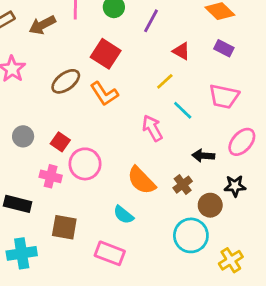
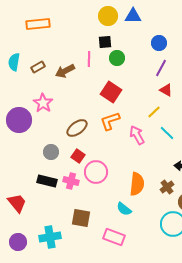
purple line: (151, 21) -> (161, 68), moved
brown ellipse: (66, 81) -> (77, 128), moved
orange L-shape: (104, 94) -> (110, 121), turned 105
pink arrow: (152, 128) -> (137, 135), moved
orange semicircle: (141, 180) -> (137, 184), turned -130
black rectangle: (18, 204) -> (47, 181), moved

